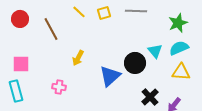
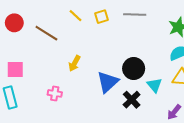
brown line: (51, 29) -> (46, 33), turned -30
cyan triangle: (155, 51) -> (154, 85), moved
black cross: (150, 97) -> (132, 100), moved

